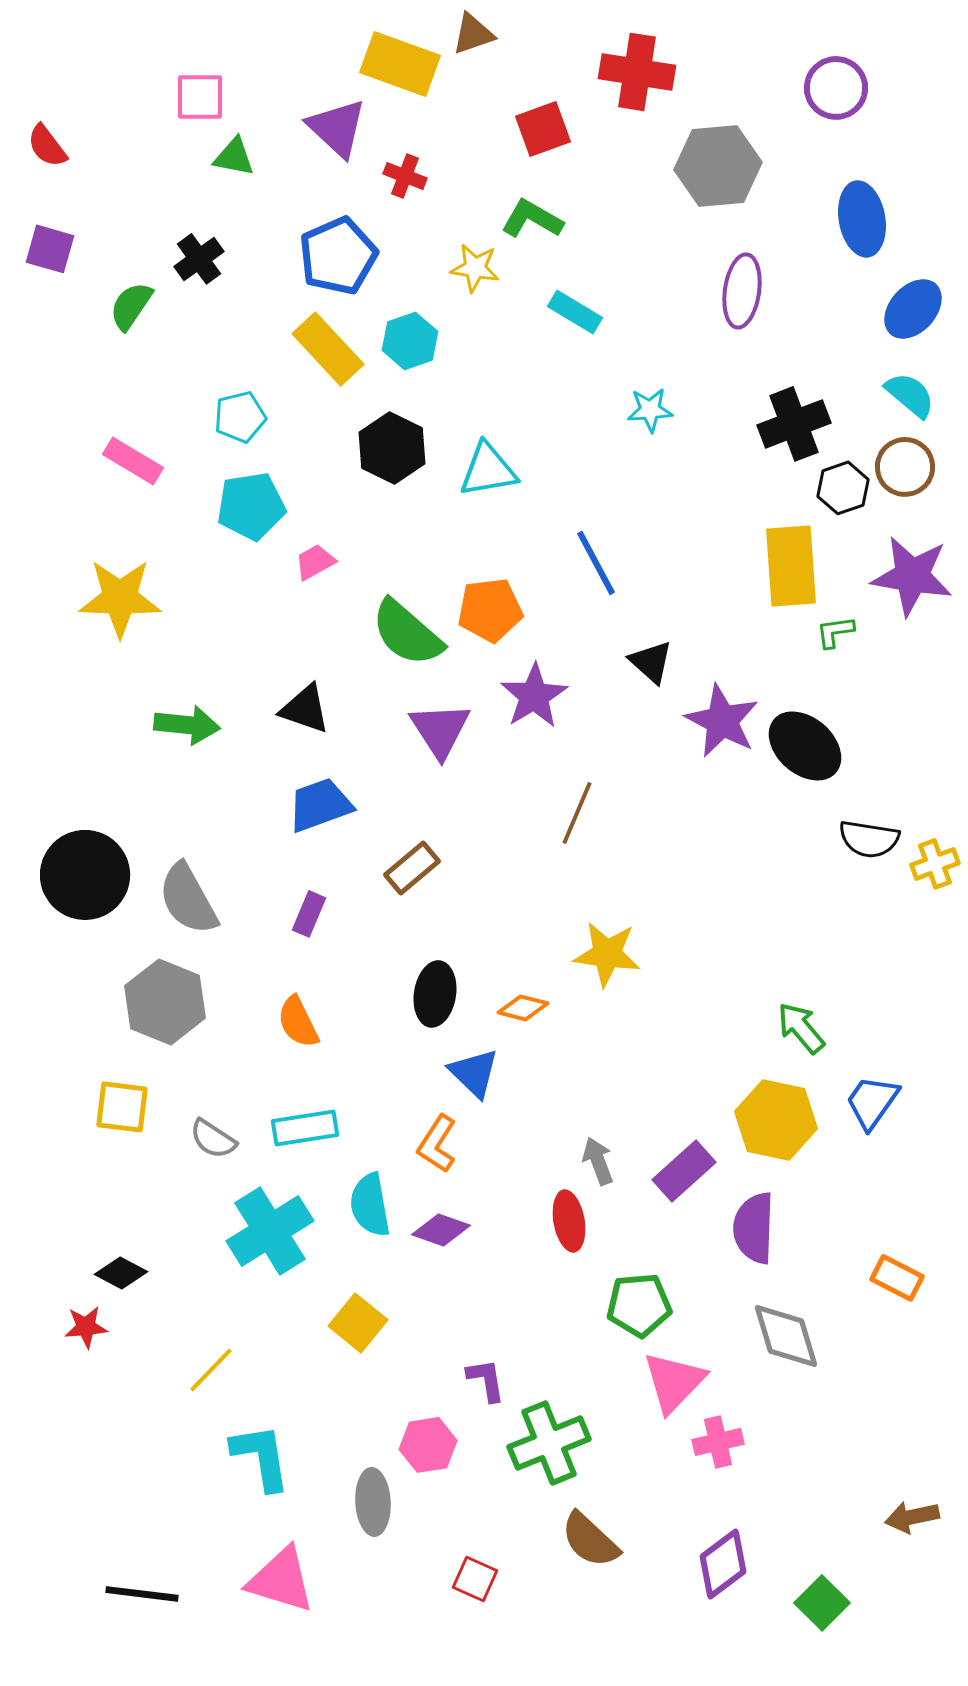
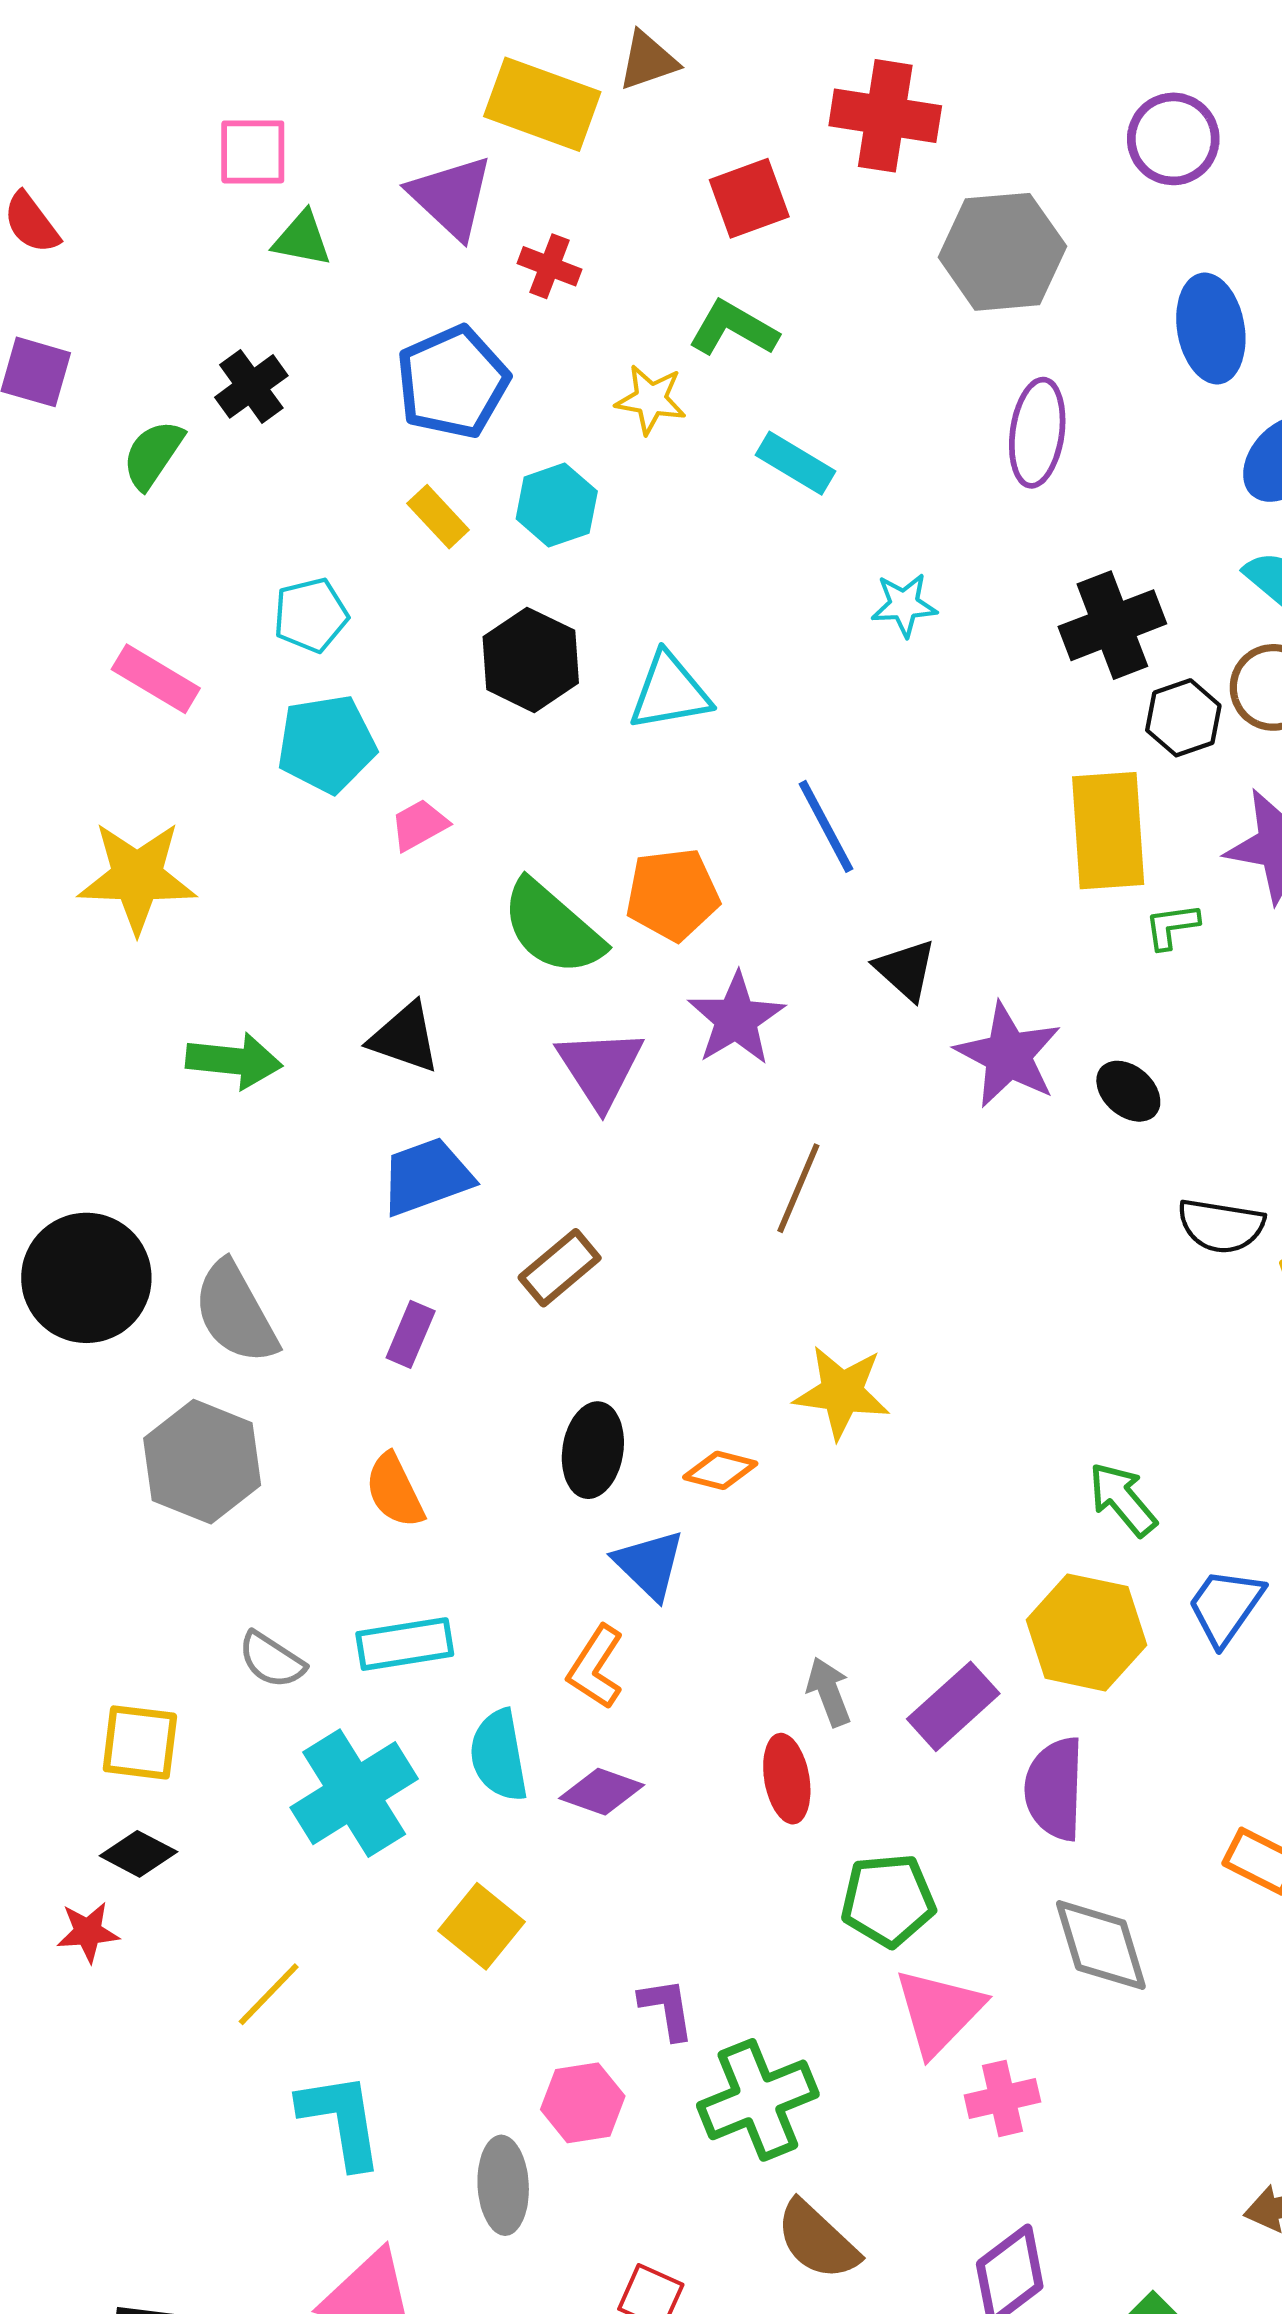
yellow rectangle: (328, 349) -> (438, 517), size x0.6
black ellipse: (805, 746) -> (1128, 1091), size x0.6
yellow square: (122, 1107) -> (140, 1742), moved

